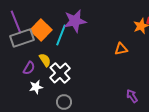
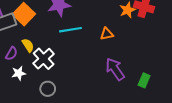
cyan line: (61, 35) -> (70, 30), moved, turned 60
purple arrow: (132, 96) -> (115, 69), moved, size x1.6

